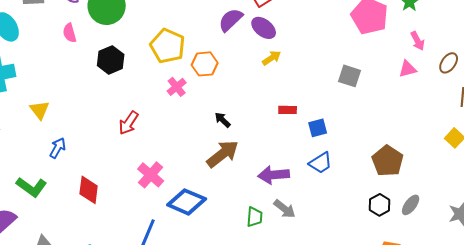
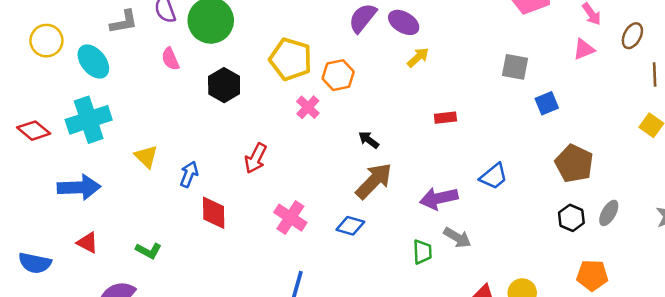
blue square: (318, 128) -> (547, 103), moved
blue arrow: (58, 148) -> (189, 174), moved
green L-shape: (32, 187) -> (149, 251), size x0.7
red diamond: (89, 190) -> (214, 213), moved
blue diamond: (187, 202) -> (350, 226), moved, size x0.6

